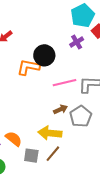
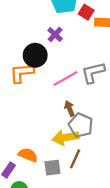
purple cross: (77, 42) -> (55, 34), moved
brown arrow: (60, 109) -> (69, 109), turned -72
gray pentagon: (81, 116) -> (81, 125), moved

